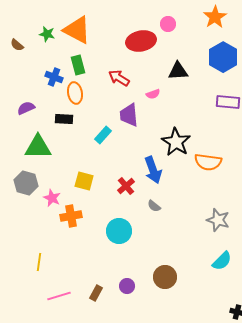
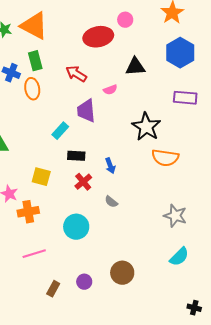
black rectangle: (64, 119) -> (76, 156), moved
black star: (176, 142) -> (146, 127), moved
blue arrow: (153, 170) -> (110, 166), size x0.6
pink line: (59, 296) -> (34, 254), moved

